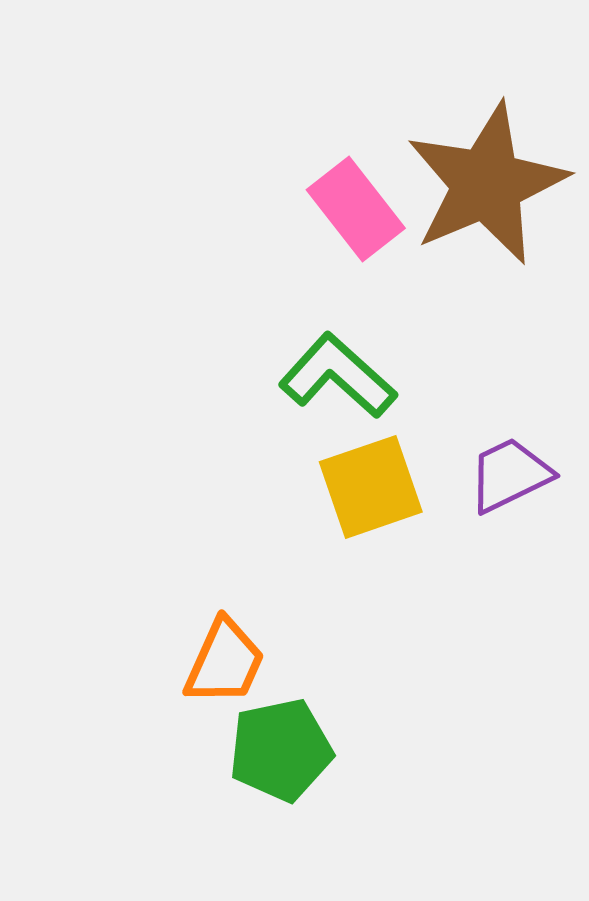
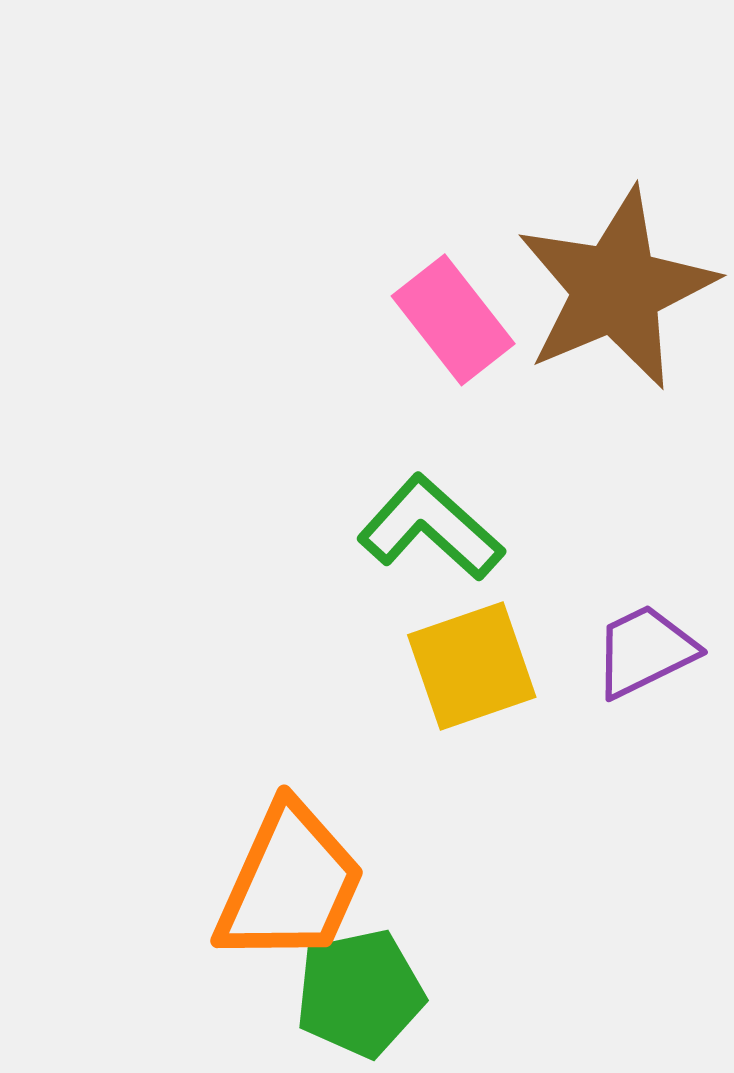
orange trapezoid: (225, 662) -> (290, 884), size x1.5

